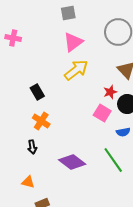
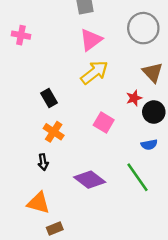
pink square: (102, 113) -> (104, 122), moved
orange triangle: (28, 182) -> (38, 203), size x1.5

